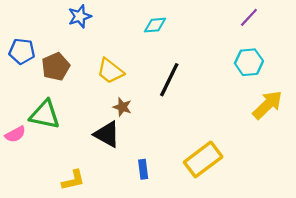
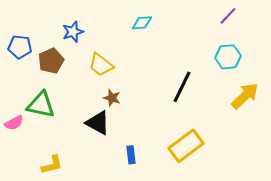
blue star: (80, 16) -> (73, 32), moved
black line: (169, 80) -> (182, 87), moved
yellow L-shape: (73, 180) -> (52, 165), moved

